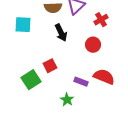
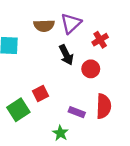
black arrow: (61, 33) -> (66, 55), moved
red semicircle: (104, 77) -> (104, 106), turned 70

